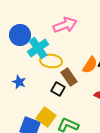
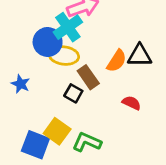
blue circle: (20, 35) -> (48, 42), moved
cyan cross: (38, 48) -> (68, 27), moved

